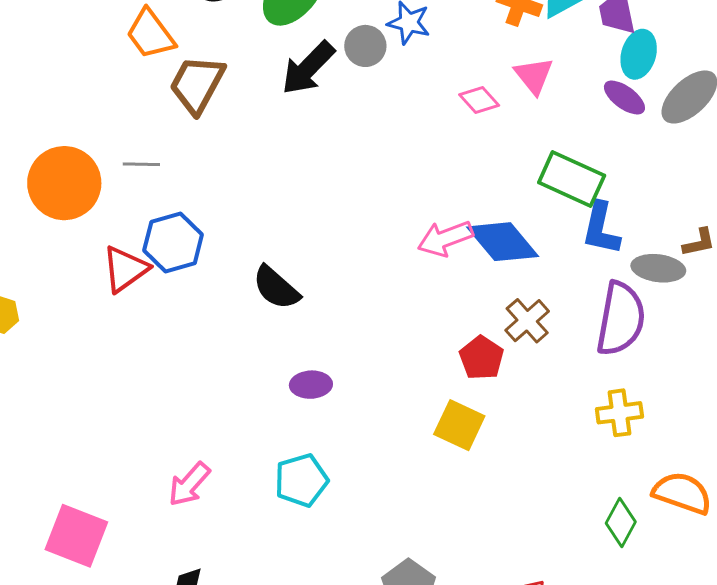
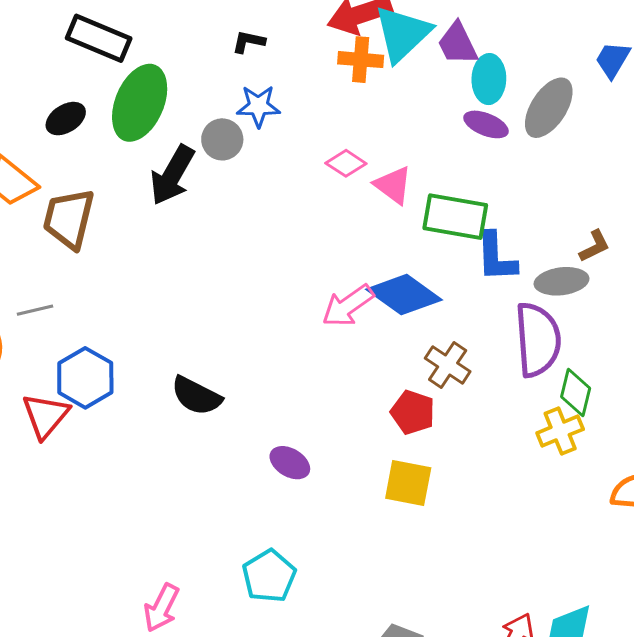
pink triangle: (534, 76) -> (393, 185), moved
purple ellipse: (311, 385) -> (290, 463), moved, turned 48
green diamond: (621, 522) -> (576, 392), moved

